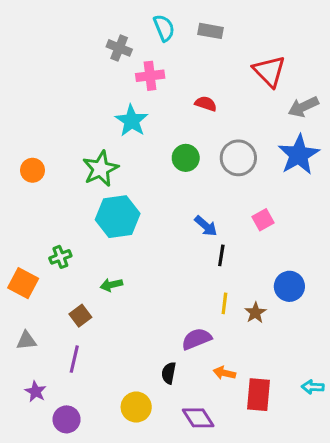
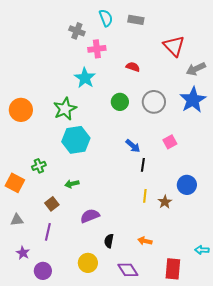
orange circle: (32, 170) -> (21, 110), size x1.5
purple semicircle: (197, 339) -> (90, 216), moved
red rectangle: (258, 395) -> (173, 269), moved

